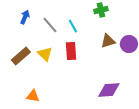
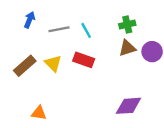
green cross: (101, 10) -> (127, 25), moved
gray line: (50, 25) -> (59, 29), turned -60
red rectangle: (71, 51) -> (84, 60), turned -66

